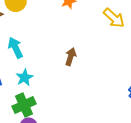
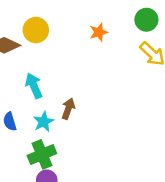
brown arrow: (71, 57) -> (68, 109), moved

